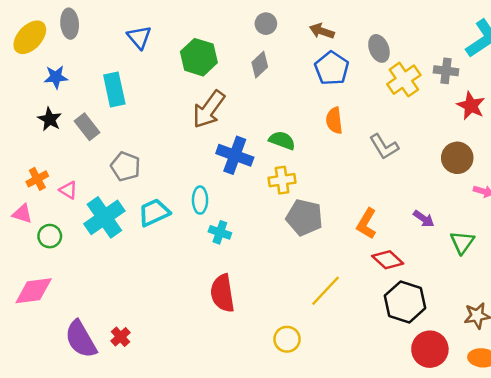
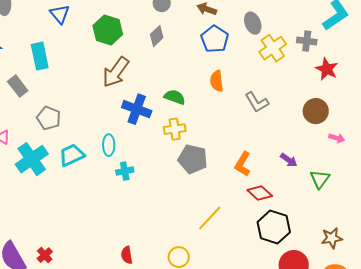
cyan cross: (220, 232) -> (125, 171), turned -30
red semicircle: (222, 293) -> (127, 255), moved, size x0.6

